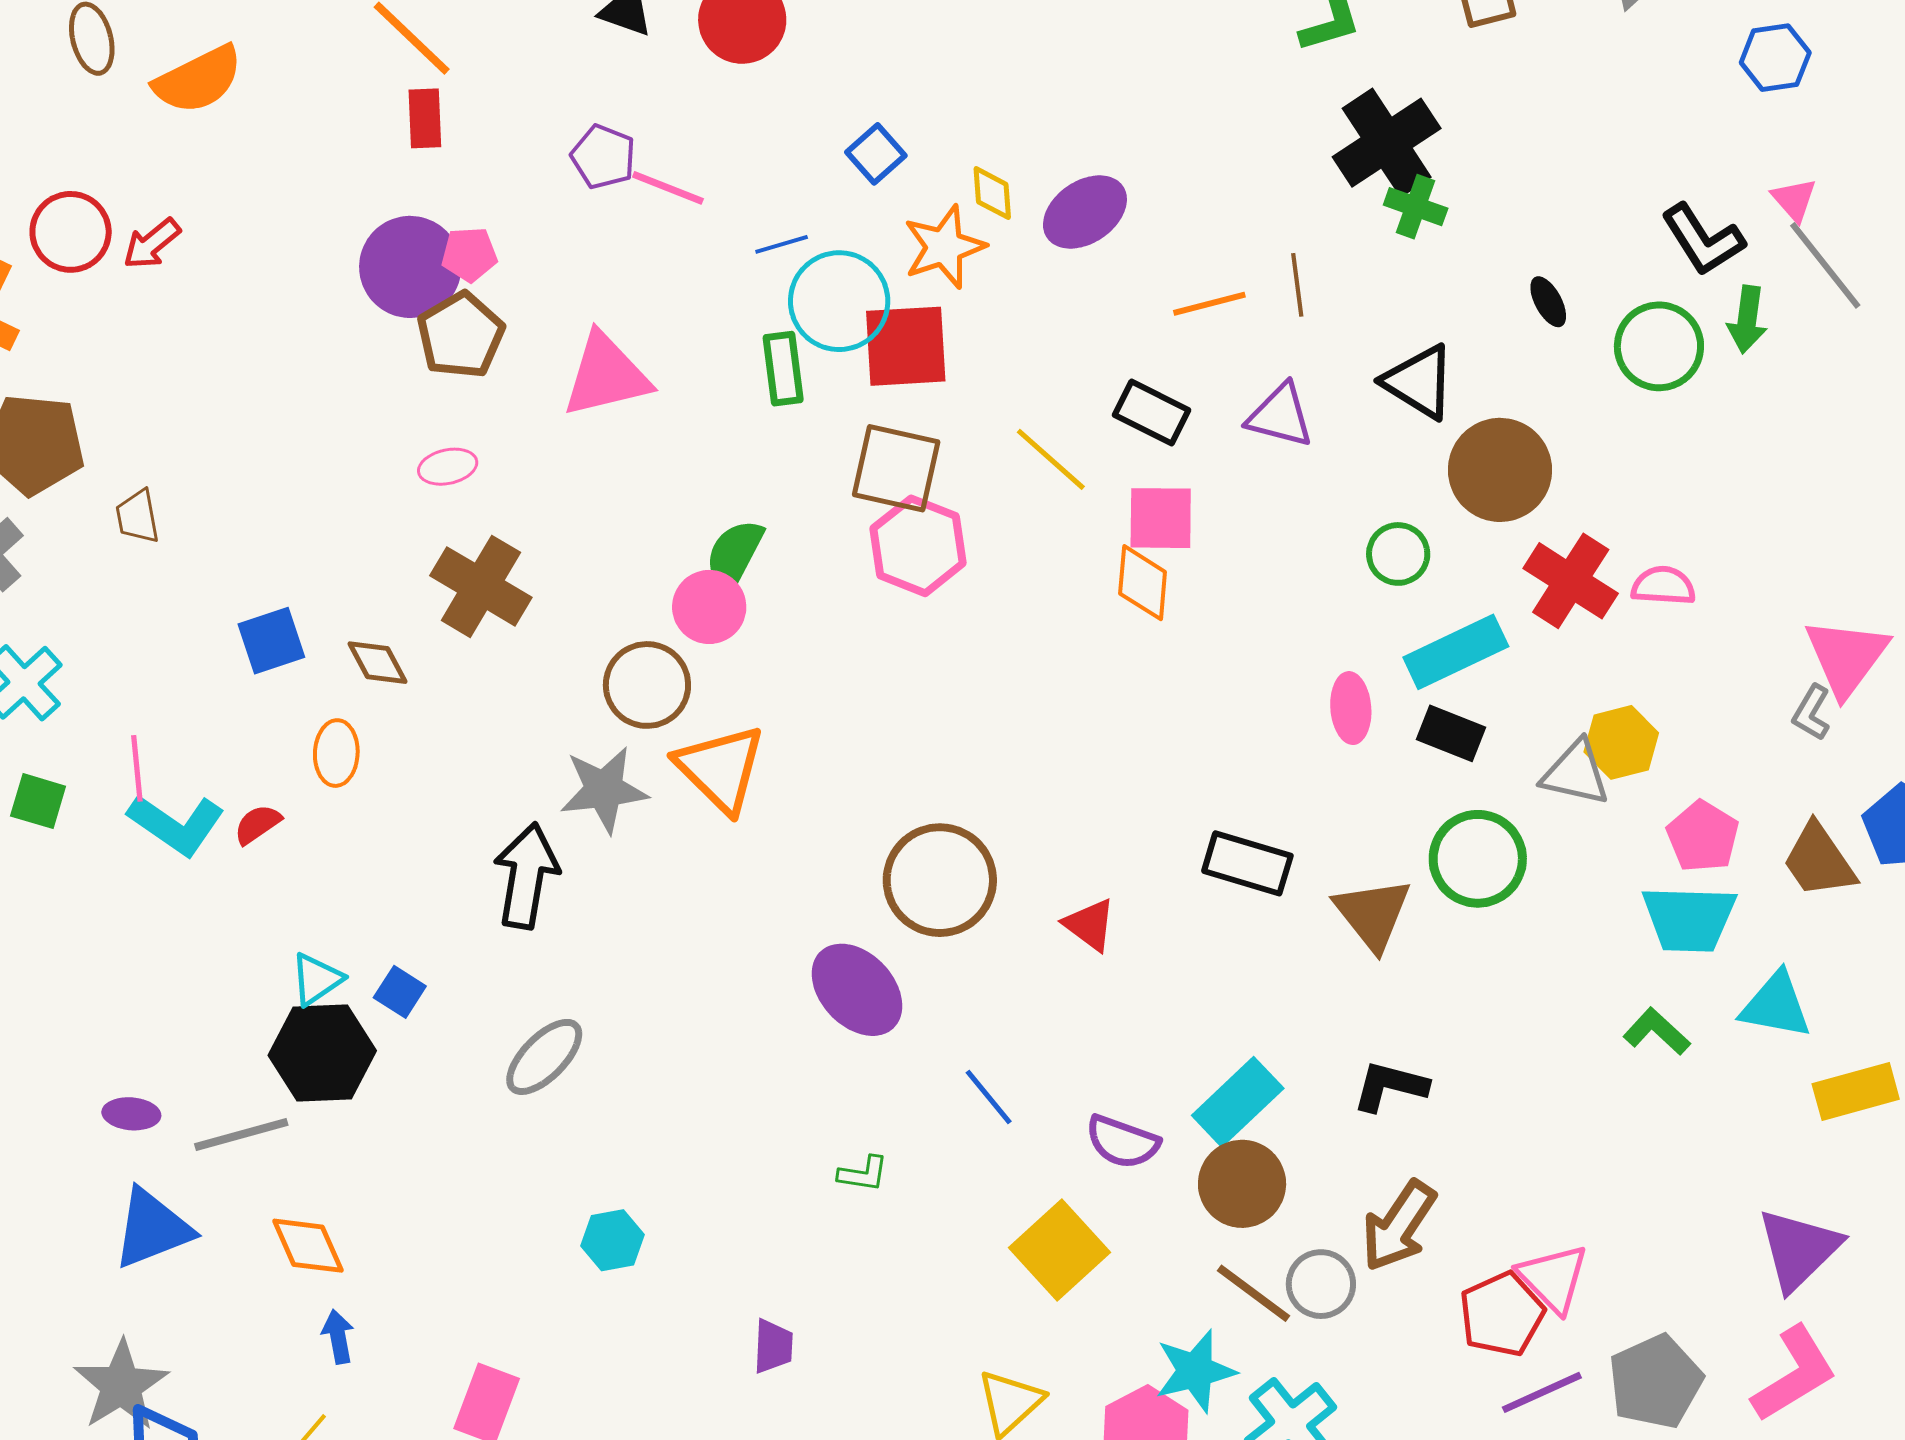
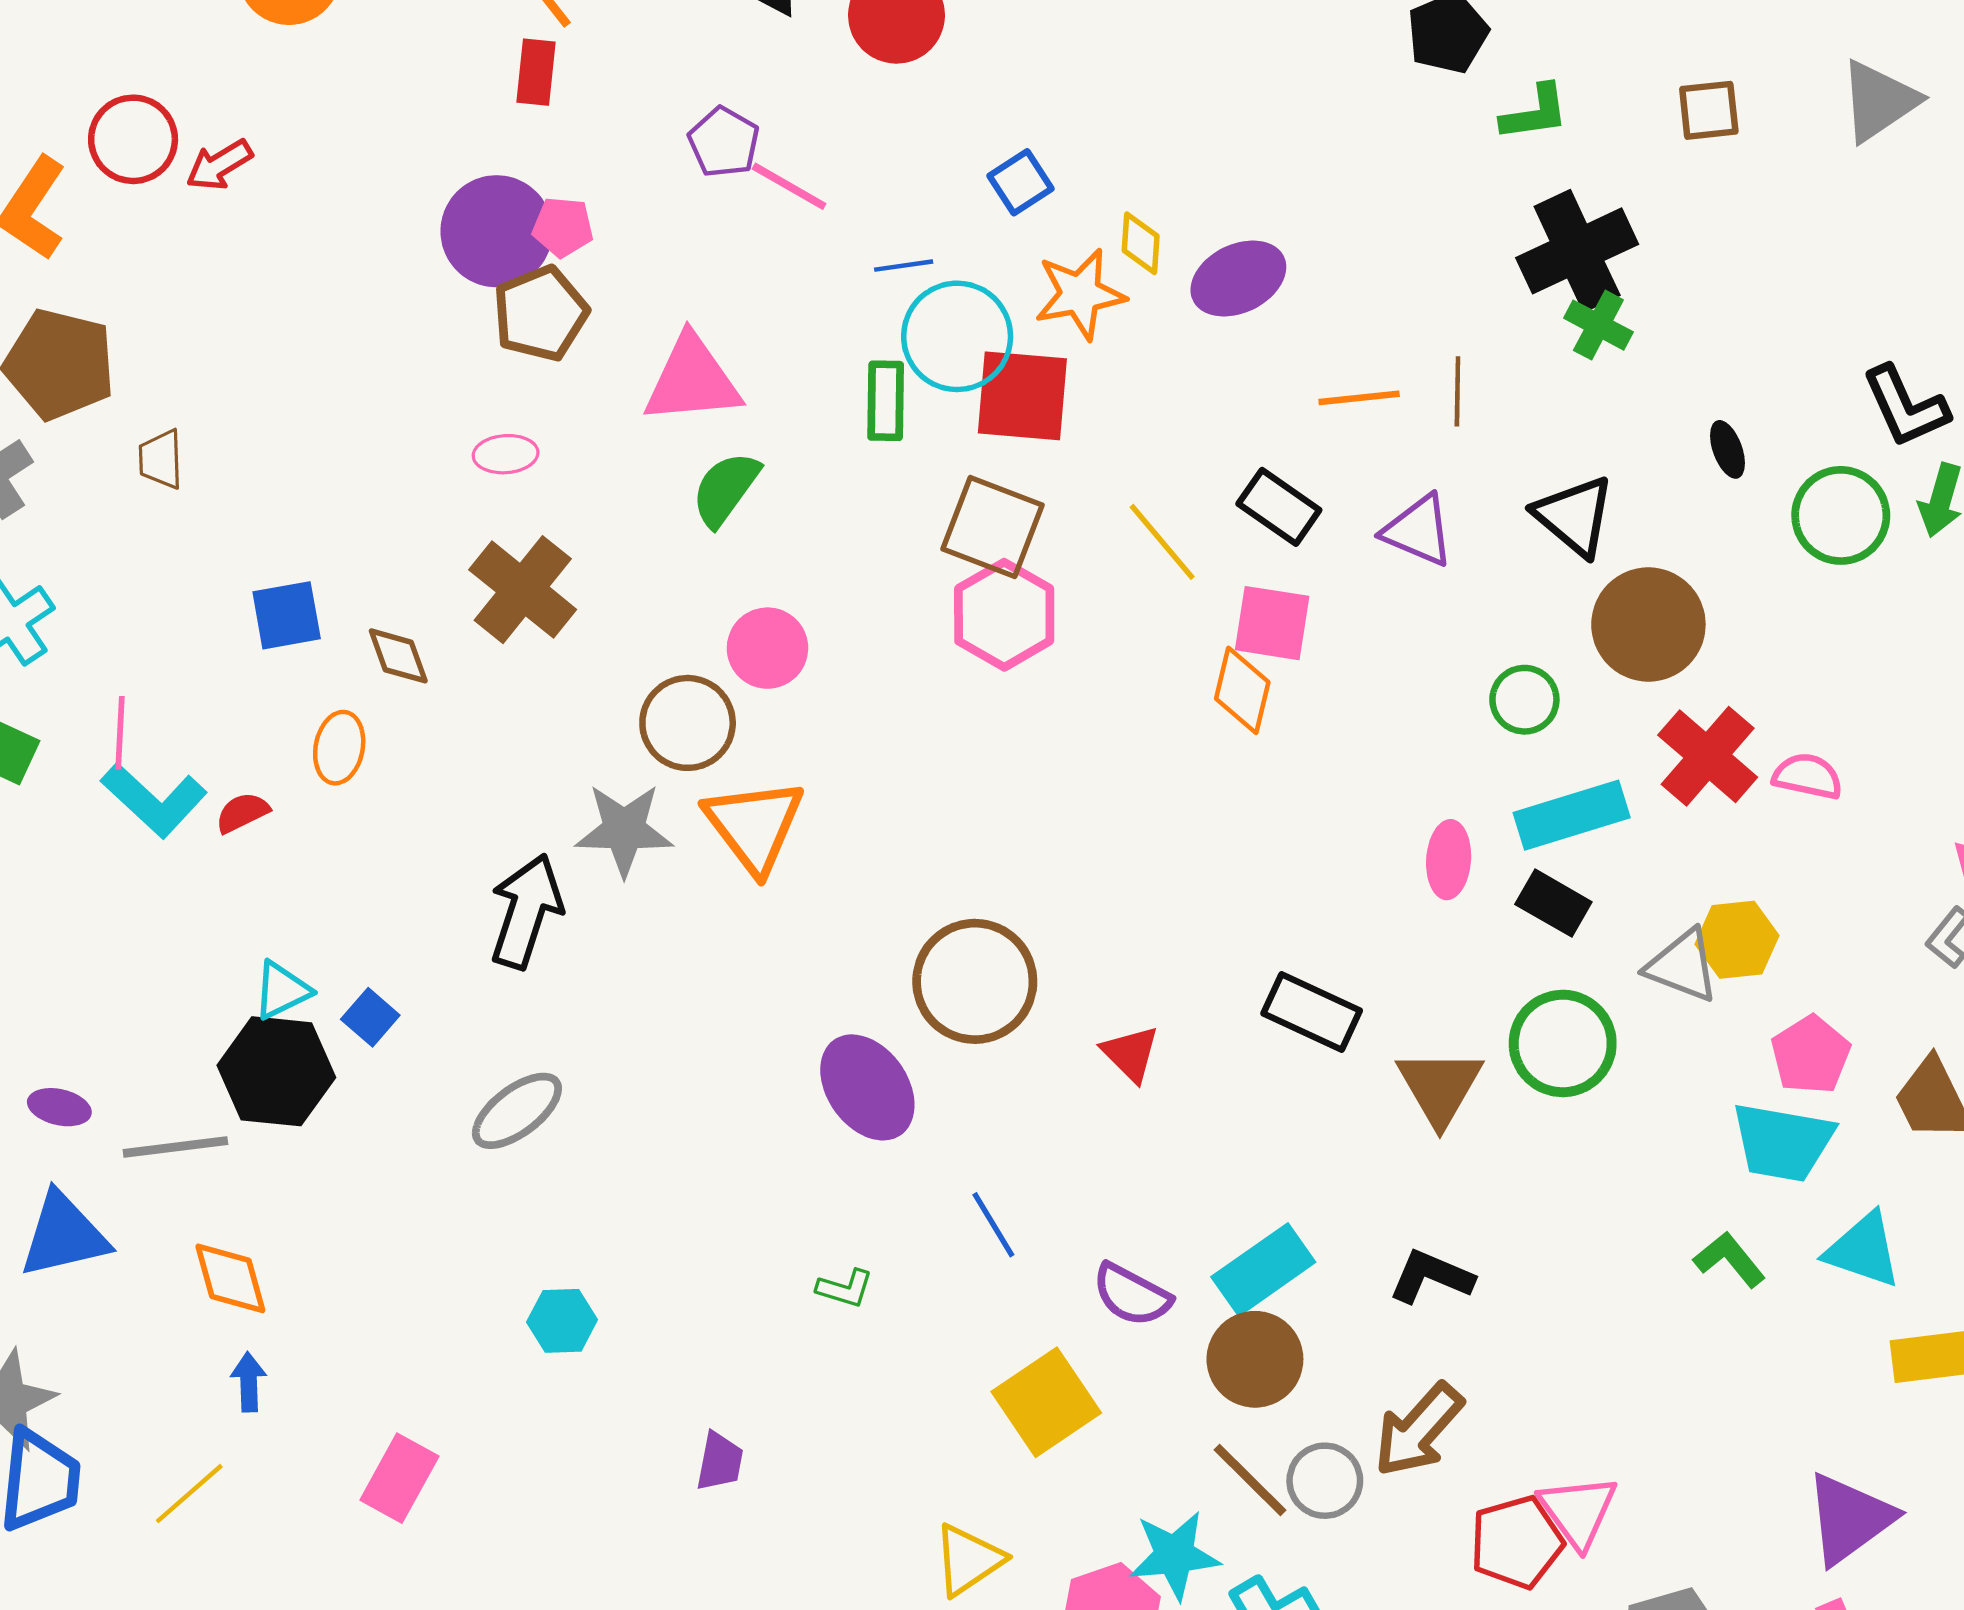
green semicircle: (734, 555) -> (726, 489), moved

